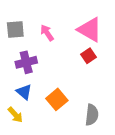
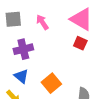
red square: (89, 56) -> (80, 43), turned -32

